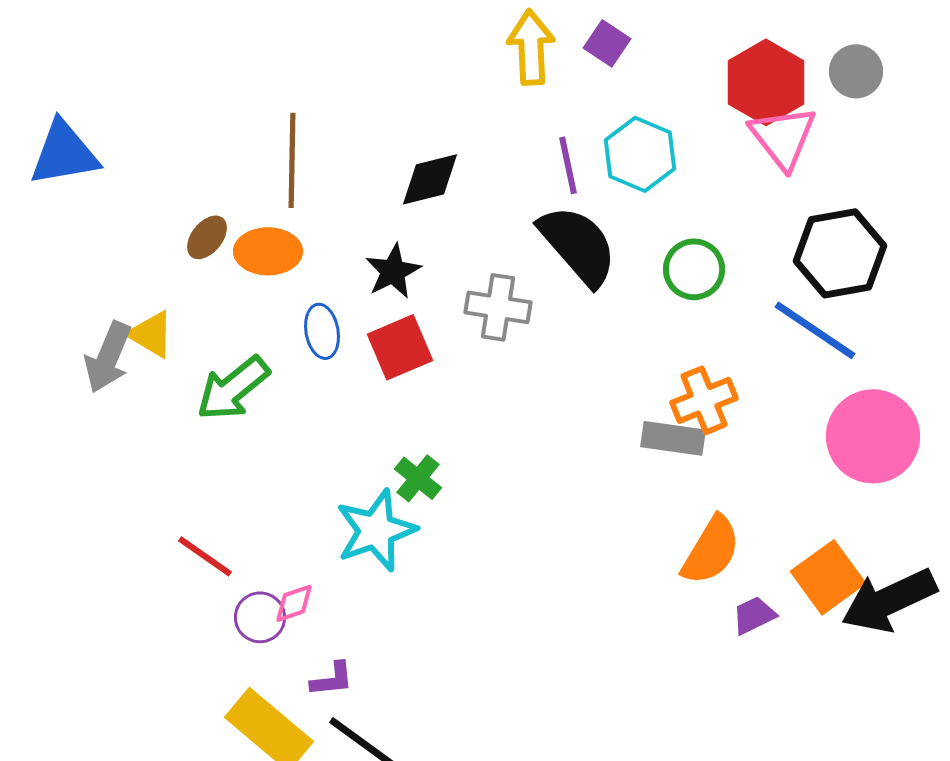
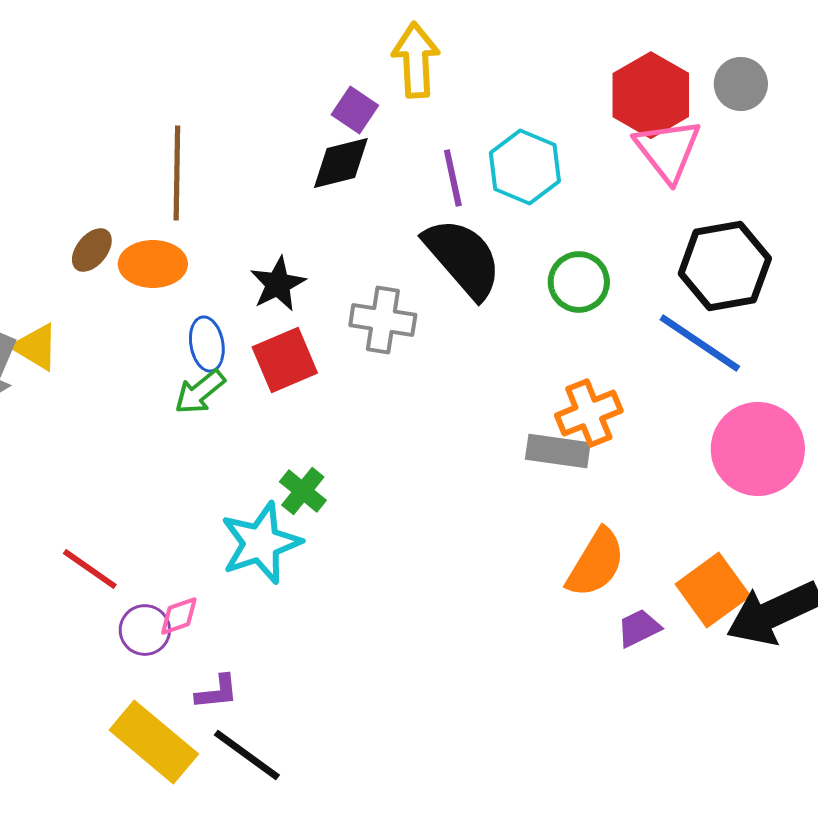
purple square: (607, 43) -> (355, 110), moved
black diamond: (430, 179) -> (341, 163), moved
green arrow: (233, 388) -> (200, 392), moved, size x0.7

